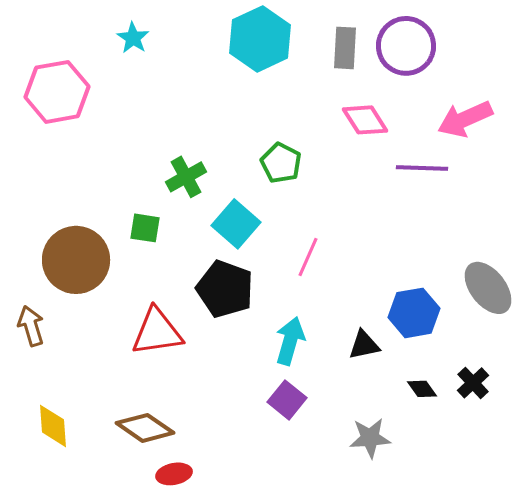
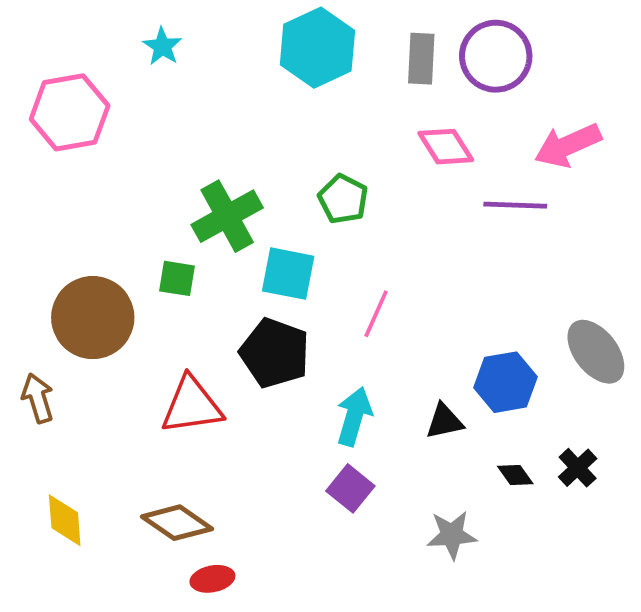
green cross: (186, 177) -> (227, 216), size x1.4
cyan square: (236, 224) -> (288, 274), turned -30

